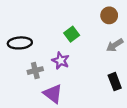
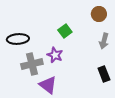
gray arrow: (115, 45) -> (104, 41), turned -42
gray cross: (35, 71) -> (32, 64), size x1.5

